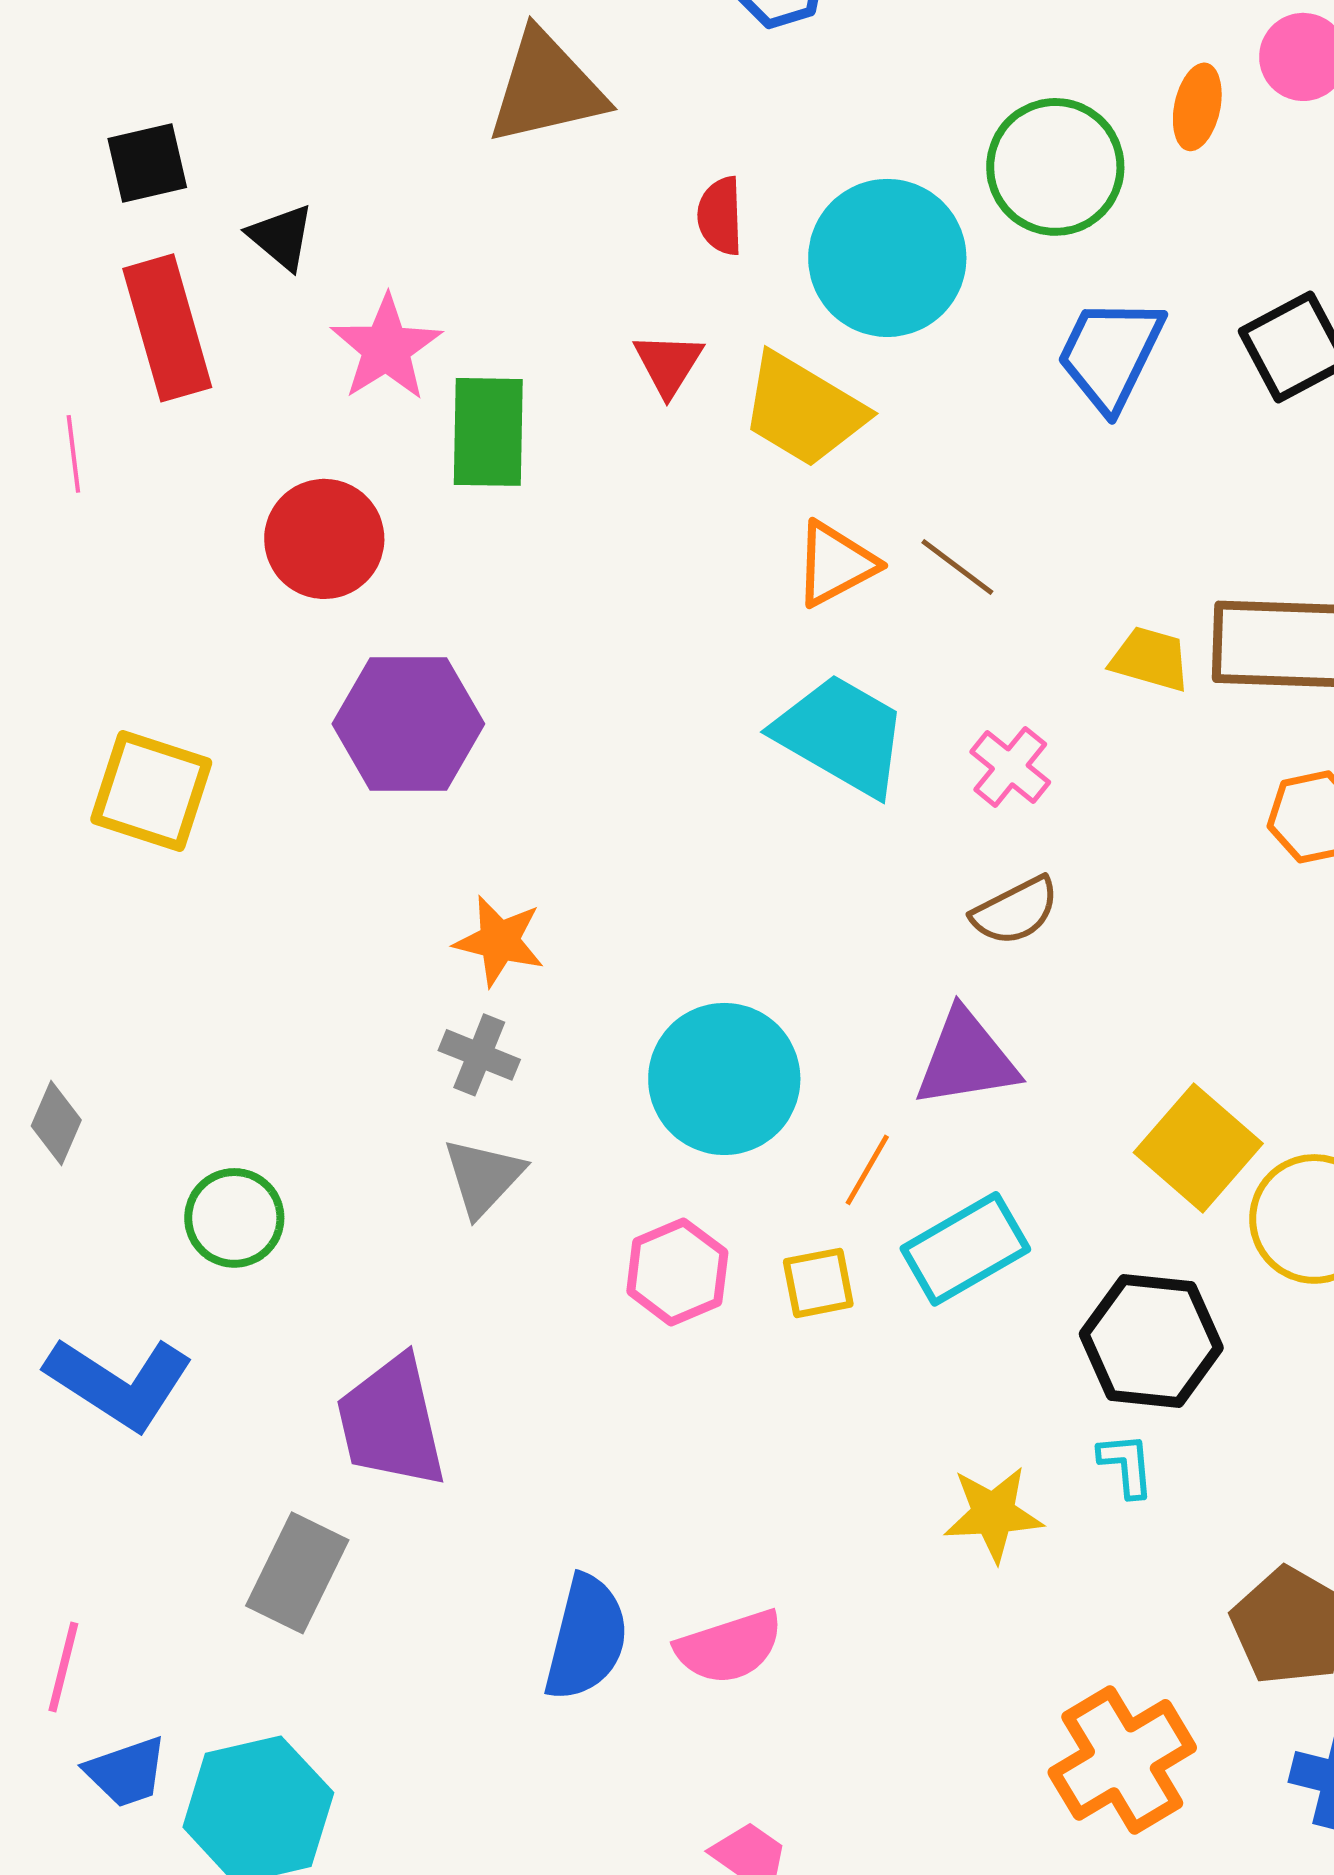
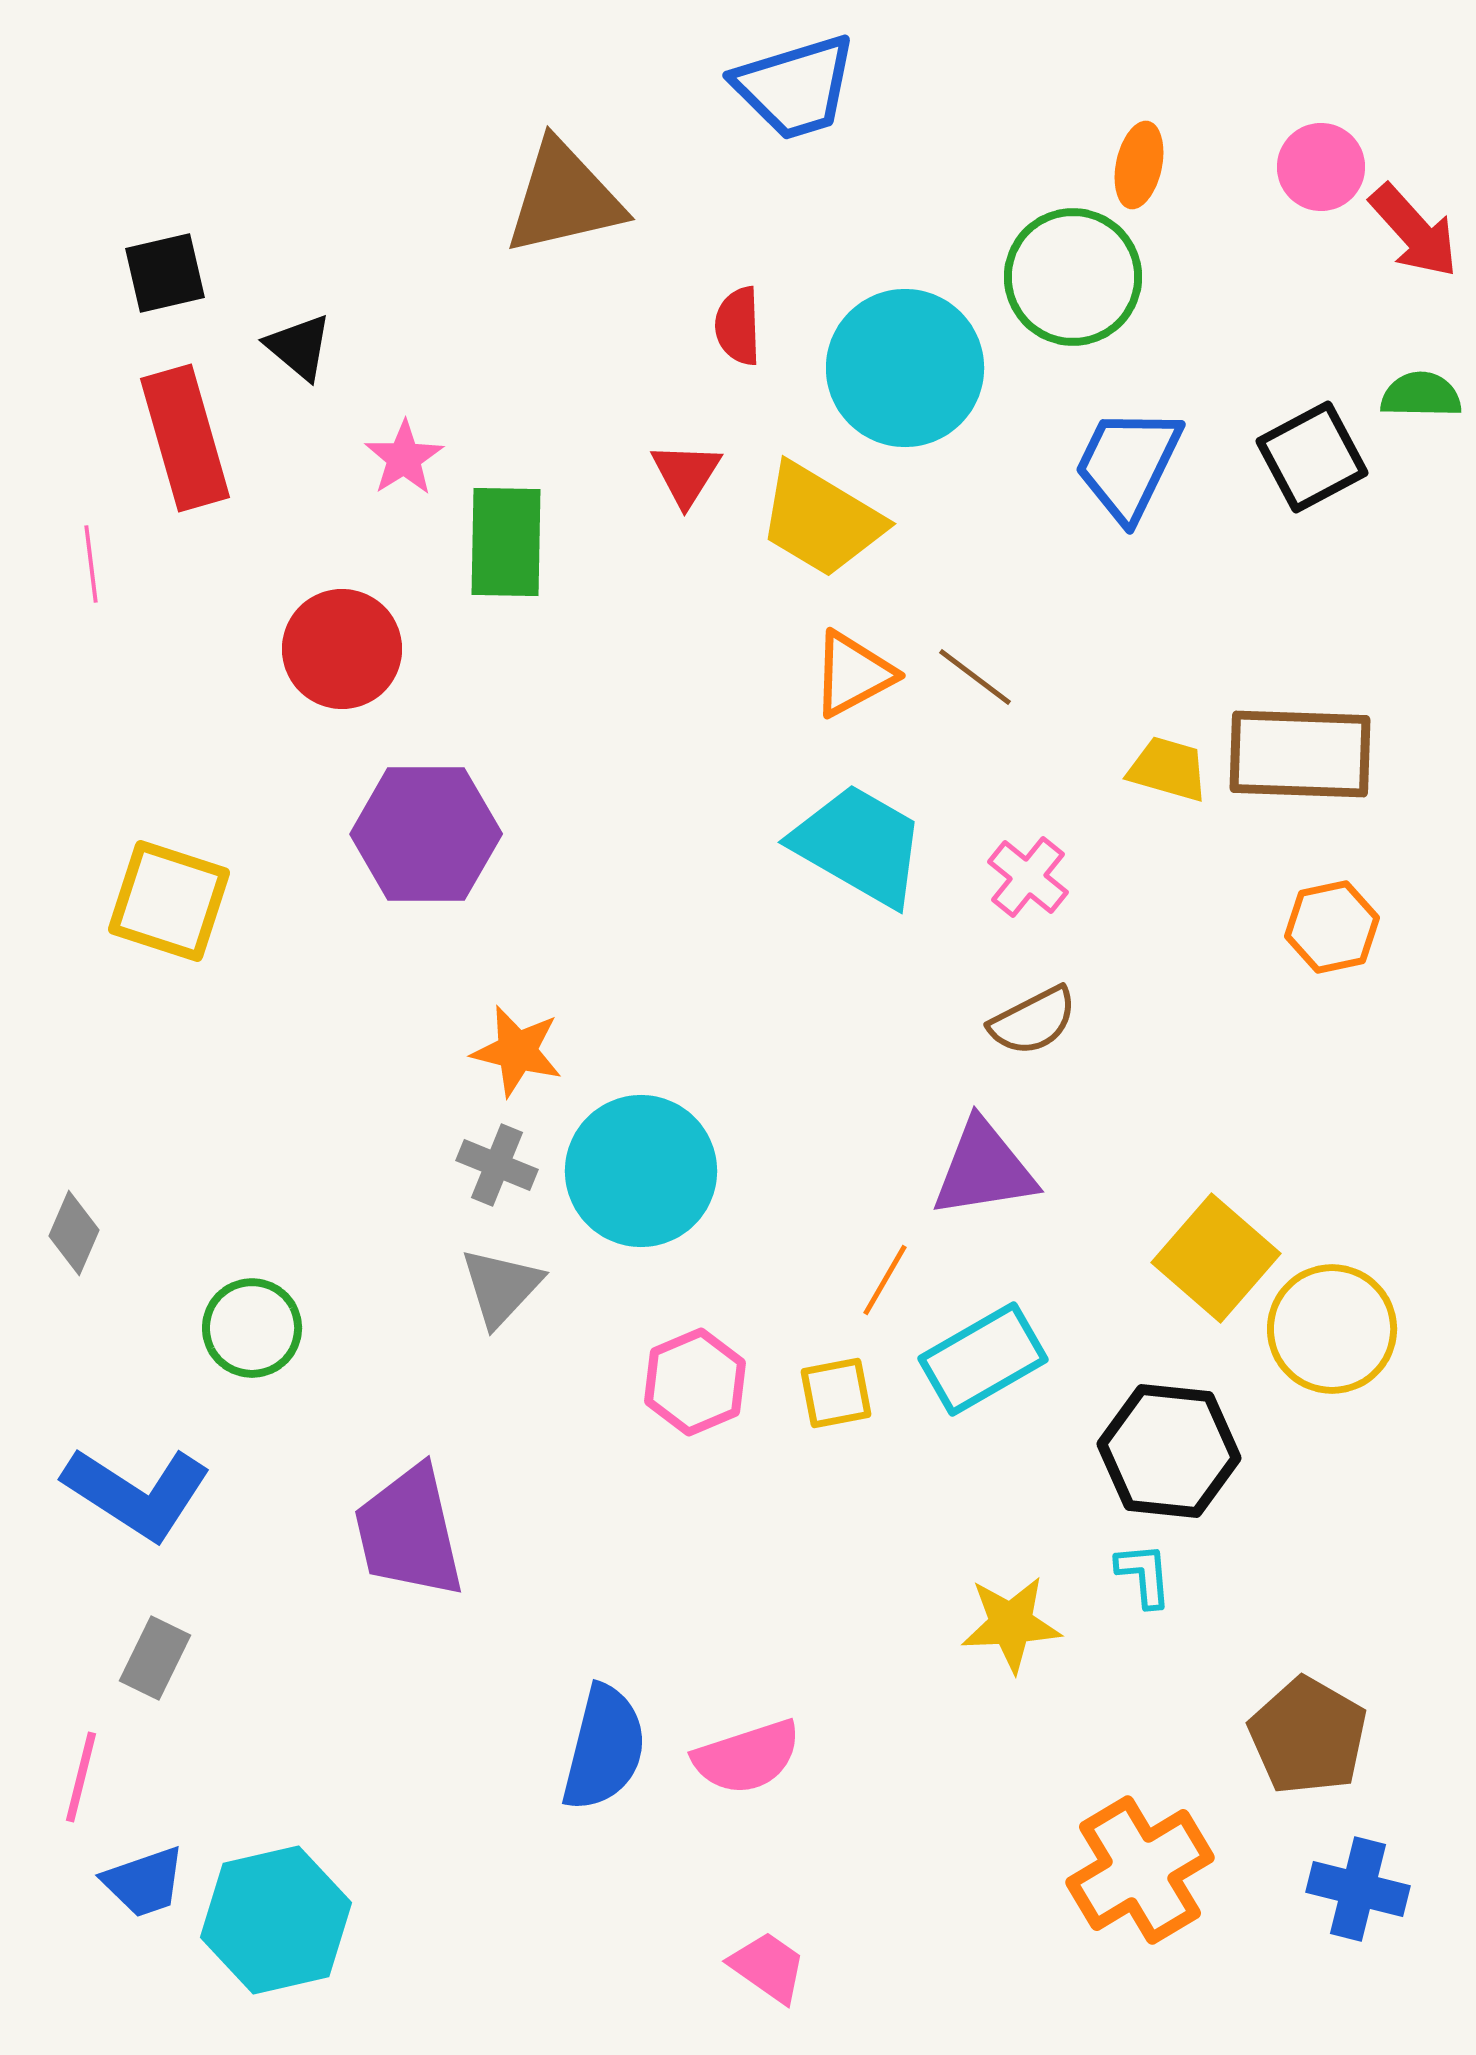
orange ellipse: (1197, 107) -> (1139, 165), moved
pink star: (386, 348) -> (404, 458), size x0.7
cyan circle: (724, 1079) -> (641, 1171), moved
gray rectangle: (297, 1573) -> (155, 1658), moved, size x0.7

